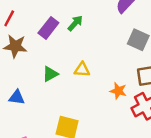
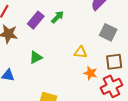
yellow triangle: (82, 70) -> (81, 52), moved

